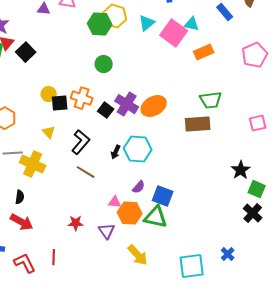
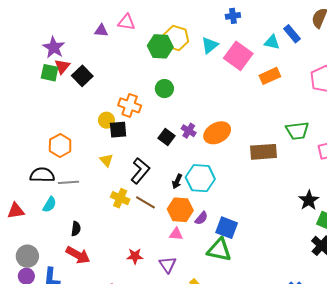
cyan triangle: (192, 24) -> (272, 42), moved
orange cross: (82, 98) -> (130, 105), moved
green trapezoid: (211, 100) -> (297, 131), moved
purple cross: (127, 104) -> (189, 131), size x0.6
yellow cross: (33, 164) -> (120, 198), moved, size x0.7
orange hexagon: (130, 213) -> (180, 210), moved

